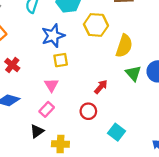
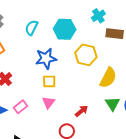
pink triangle: (51, 85) -> (48, 102), moved
pink rectangle: (47, 109) -> (20, 107), moved

